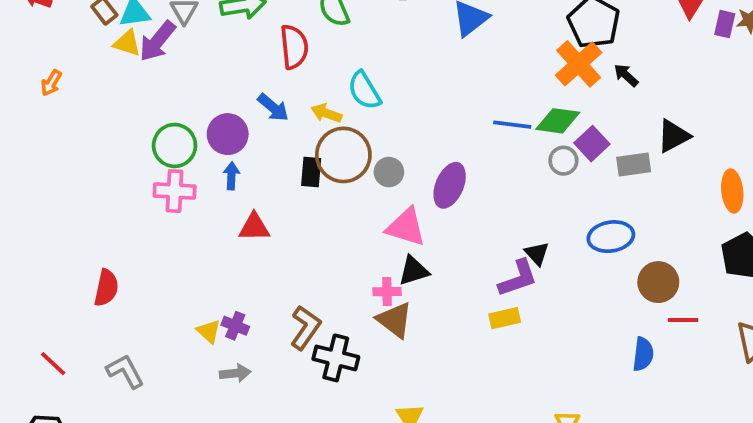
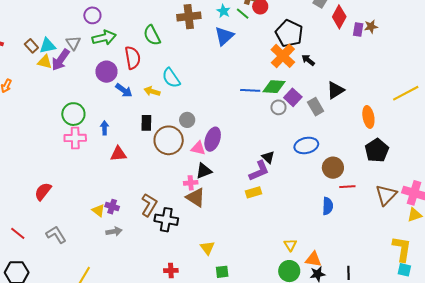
purple circle: (228, 134) -> (106, 72), moved
brown circle: (343, 155) -> (169, 140), moved
gray rectangle: (634, 164) -> (316, 107), turned 72
purple ellipse: (450, 185) -> (213, 139), moved
pink triangle: (406, 227) -> (198, 148), size x0.7
red semicircle: (106, 288) -> (43, 191), turned -150

